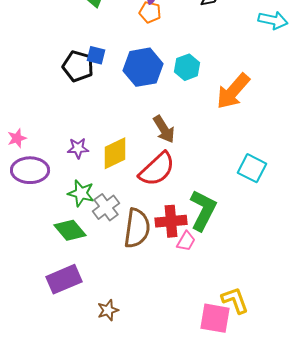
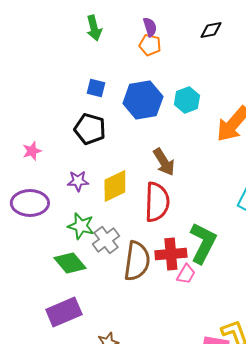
black pentagon: (78, 66) -> (90, 129), moved
pink star: (17, 138) -> (32, 151), moved
red semicircle: (157, 169) -> (157, 202), turned -45

